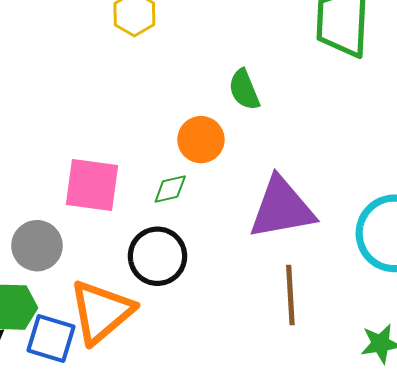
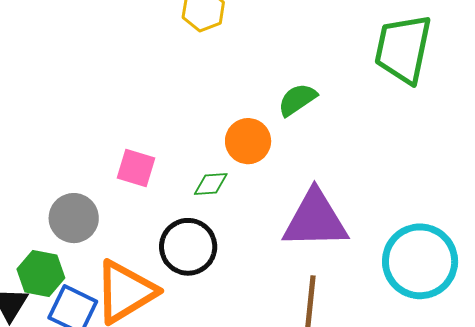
green semicircle: (244, 90) -> (297, 100), turned 69
pink square: (92, 185) -> (136, 168), size x0.7

